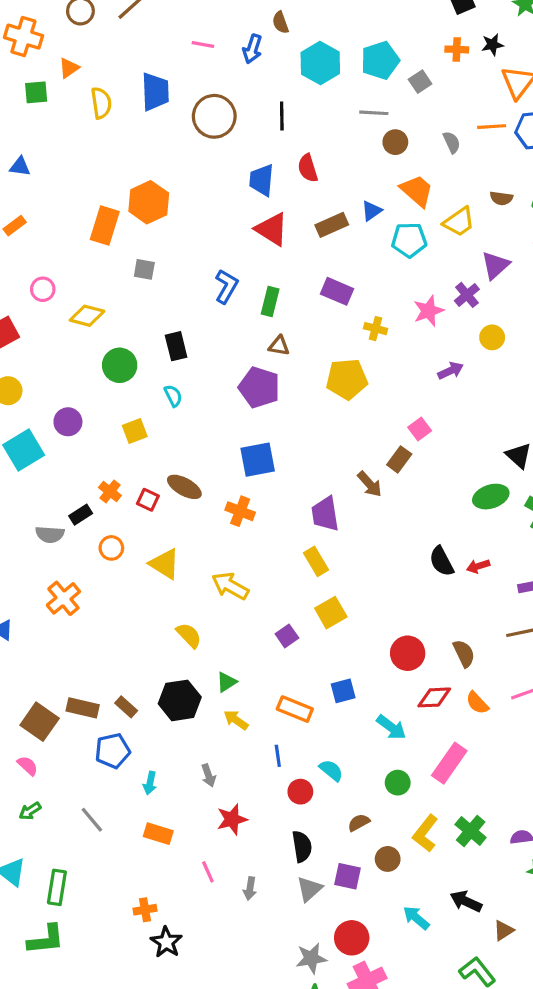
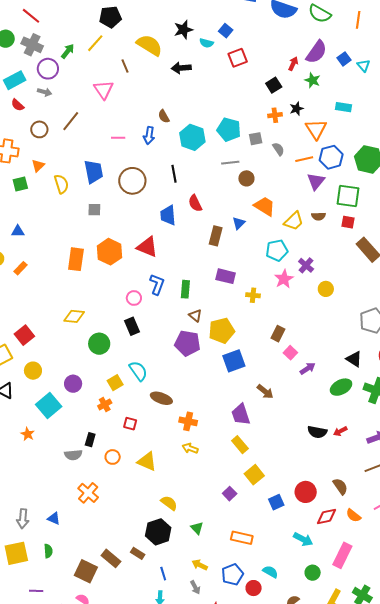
cyan pentagon: (380, 60) -> (229, 130), turned -30
gray square: (420, 82) -> (256, 139), turned 32
gray semicircle: (452, 142) -> (278, 149), moved
brown semicircle: (501, 198) -> (318, 216), moved
orange hexagon: (149, 202) -> (109, 252), moved
brown rectangle: (332, 225) -> (216, 236), turned -42
red triangle: (272, 229) -> (147, 247), moved
cyan pentagon: (409, 240) -> (277, 250), moved
purple triangle: (495, 265) -> (316, 181), moved
gray square: (144, 269) -> (94, 210), moved
pink circle: (43, 289) -> (134, 298), moved
brown triangle: (279, 346) -> (195, 316), turned 40
purple arrow: (451, 371) -> (308, 368), moved
yellow pentagon: (347, 379) -> (222, 331), moved
cyan semicircle: (173, 396) -> (138, 371), moved, size x1.5
brown rectangle: (399, 459) -> (278, 334), moved
blue square: (258, 460) -> (234, 361), moved
brown ellipse: (184, 487) -> (161, 398), moved
orange cross: (110, 492) -> (105, 404), moved, turned 32
black rectangle: (81, 515) -> (90, 440), turned -32
black semicircle: (442, 561) -> (317, 432), turned -42
yellow arrow: (230, 586) -> (190, 448), moved, size x0.7
green triangle: (226, 682) -> (197, 528), turned -32
blue square: (343, 691) -> (276, 502), moved
black hexagon: (180, 700) -> (158, 532), moved
brown rectangle: (83, 708) -> (111, 558), turned 36
yellow arrow: (236, 720) -> (200, 565), moved
blue pentagon: (113, 751) -> (232, 575), moved
blue line: (278, 756) -> (163, 574), moved

